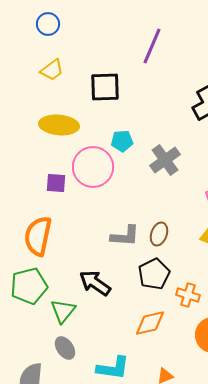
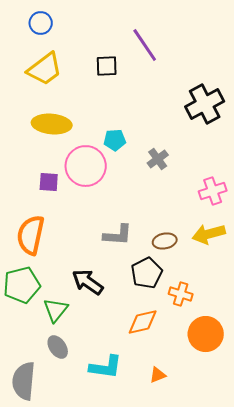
purple line: (152, 46) -> (145, 45), turned -57
yellow trapezoid: (52, 70) -> (45, 69), size x1.5
black square: (105, 87) -> (107, 66), moved, size x0.7
gray cross: (165, 160) -> (158, 159), size x0.7
brown ellipse: (159, 234) -> (165, 241), moved, turned 60

